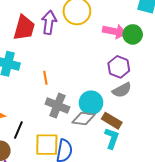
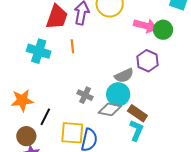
orange line: (45, 78) -> (72, 46), moved
gray semicircle: (122, 90) -> (124, 76), moved
gray cross: (57, 106) -> (85, 95), size x0.7

